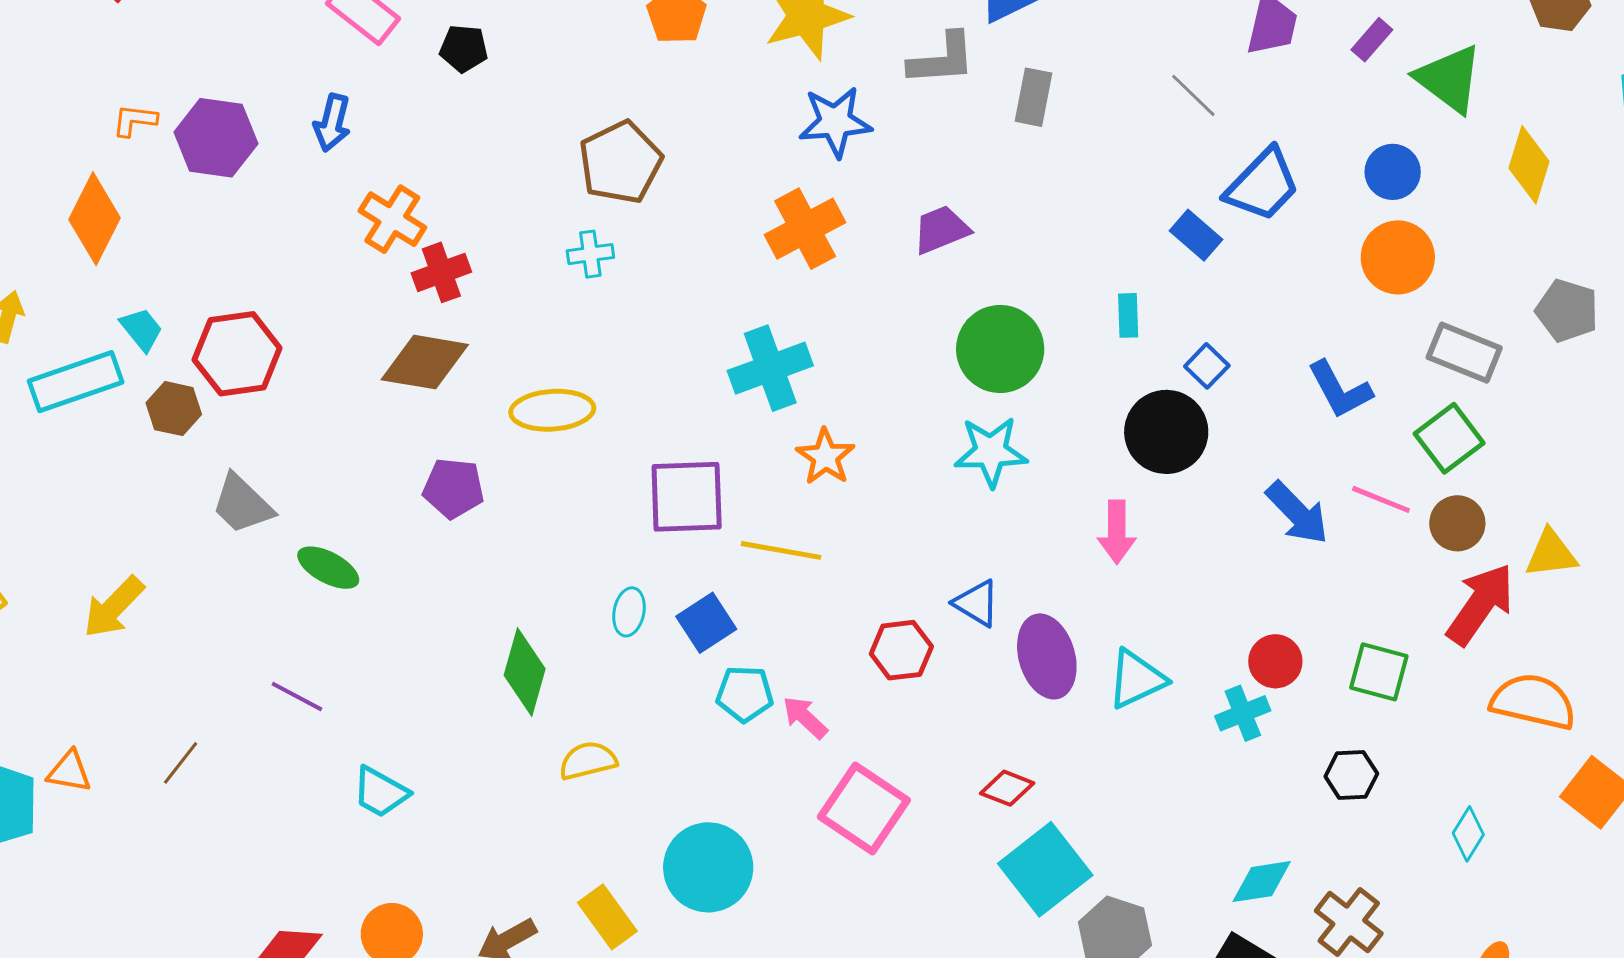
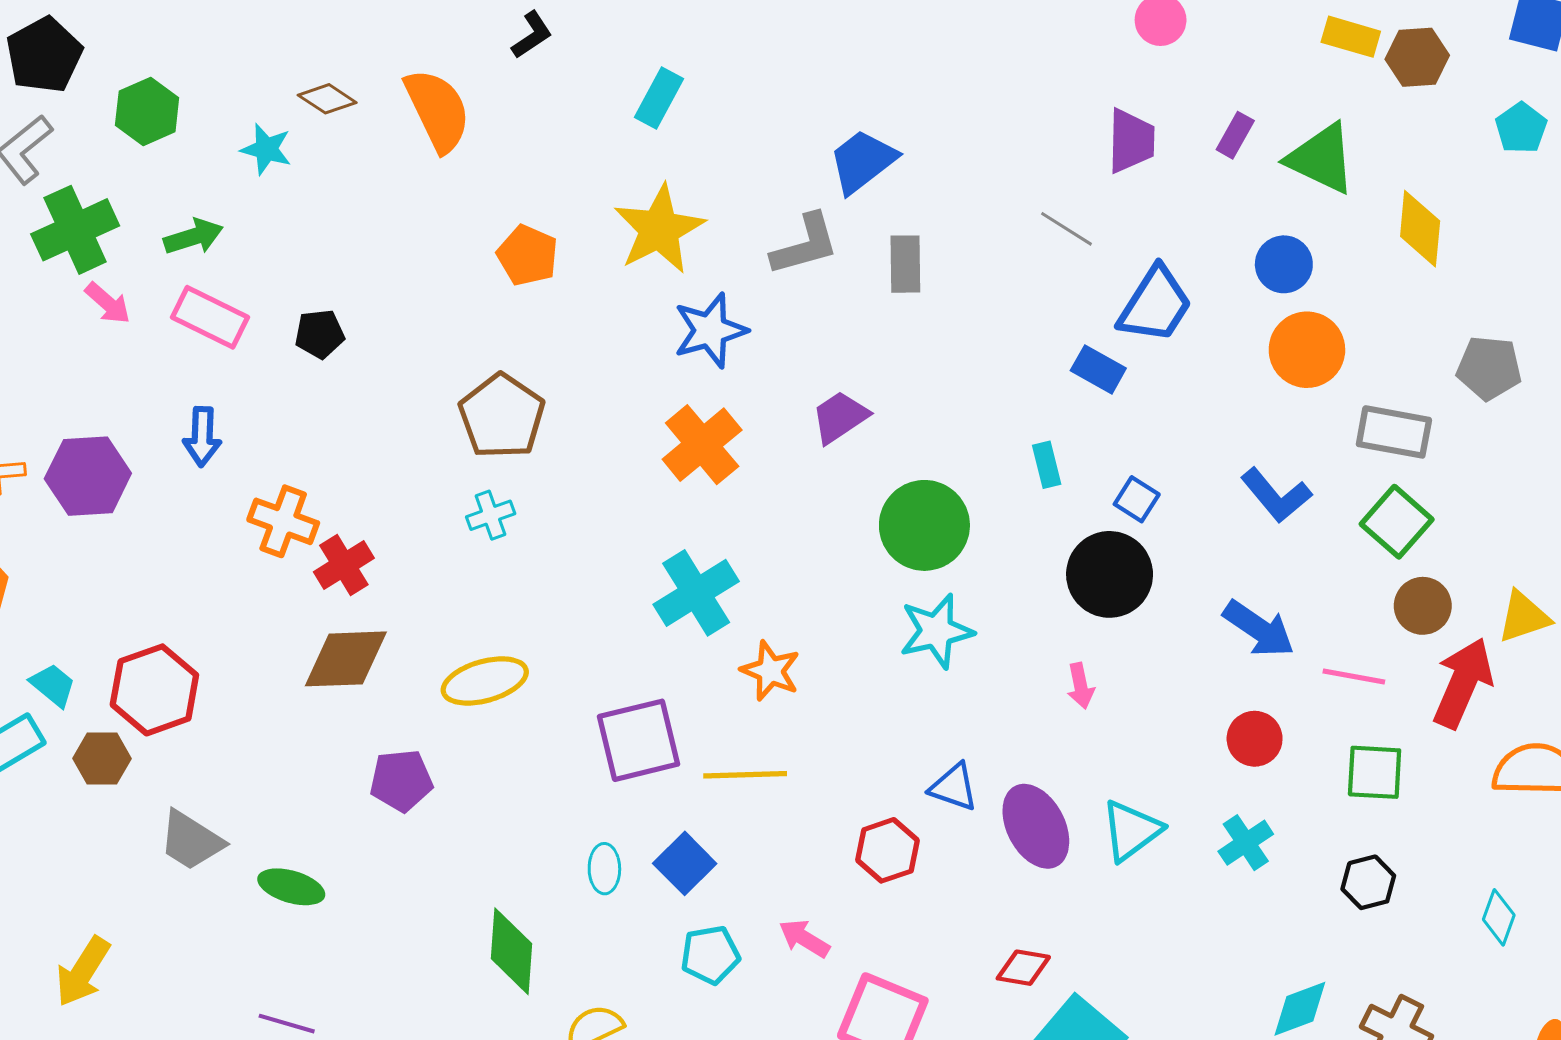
pink line: (1381, 499) -> (1354, 676), moved
pink arrow: (1117, 532) -> (1081, 686), size x0.7
red circle: (1275, 661) -> (1255, 739), moved
cyan pentagon: (745, 694) -> (710, 955), moved

